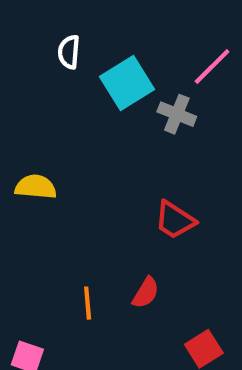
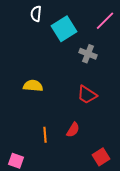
gray cross: (177, 114) -> (88, 54), moved
yellow semicircle: (36, 187) -> (33, 86), moved

